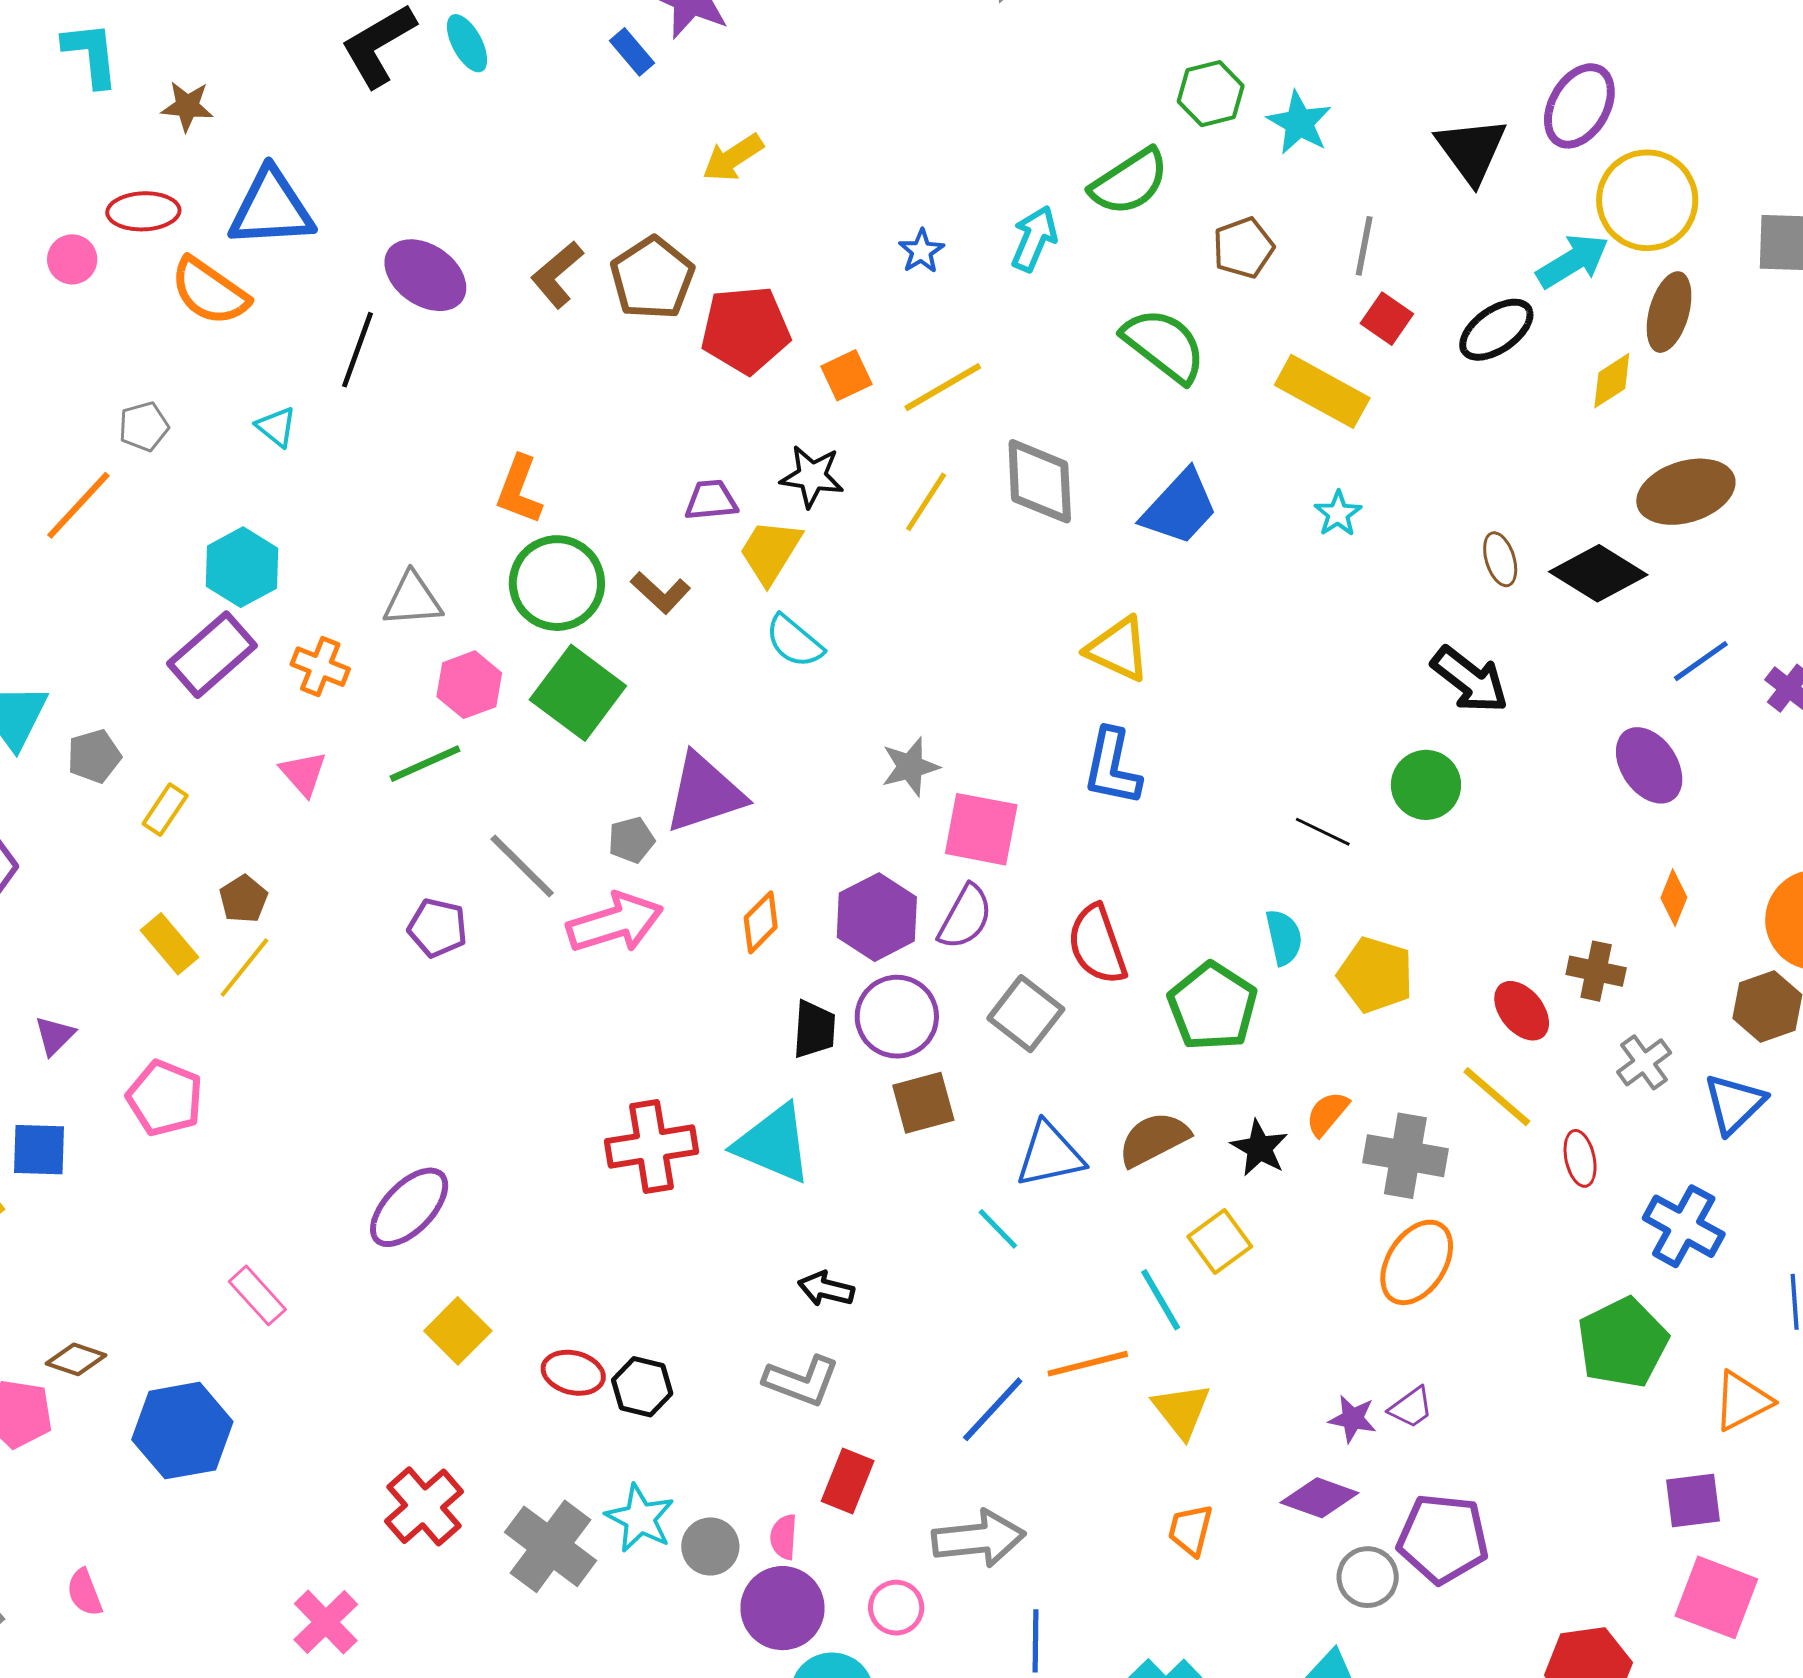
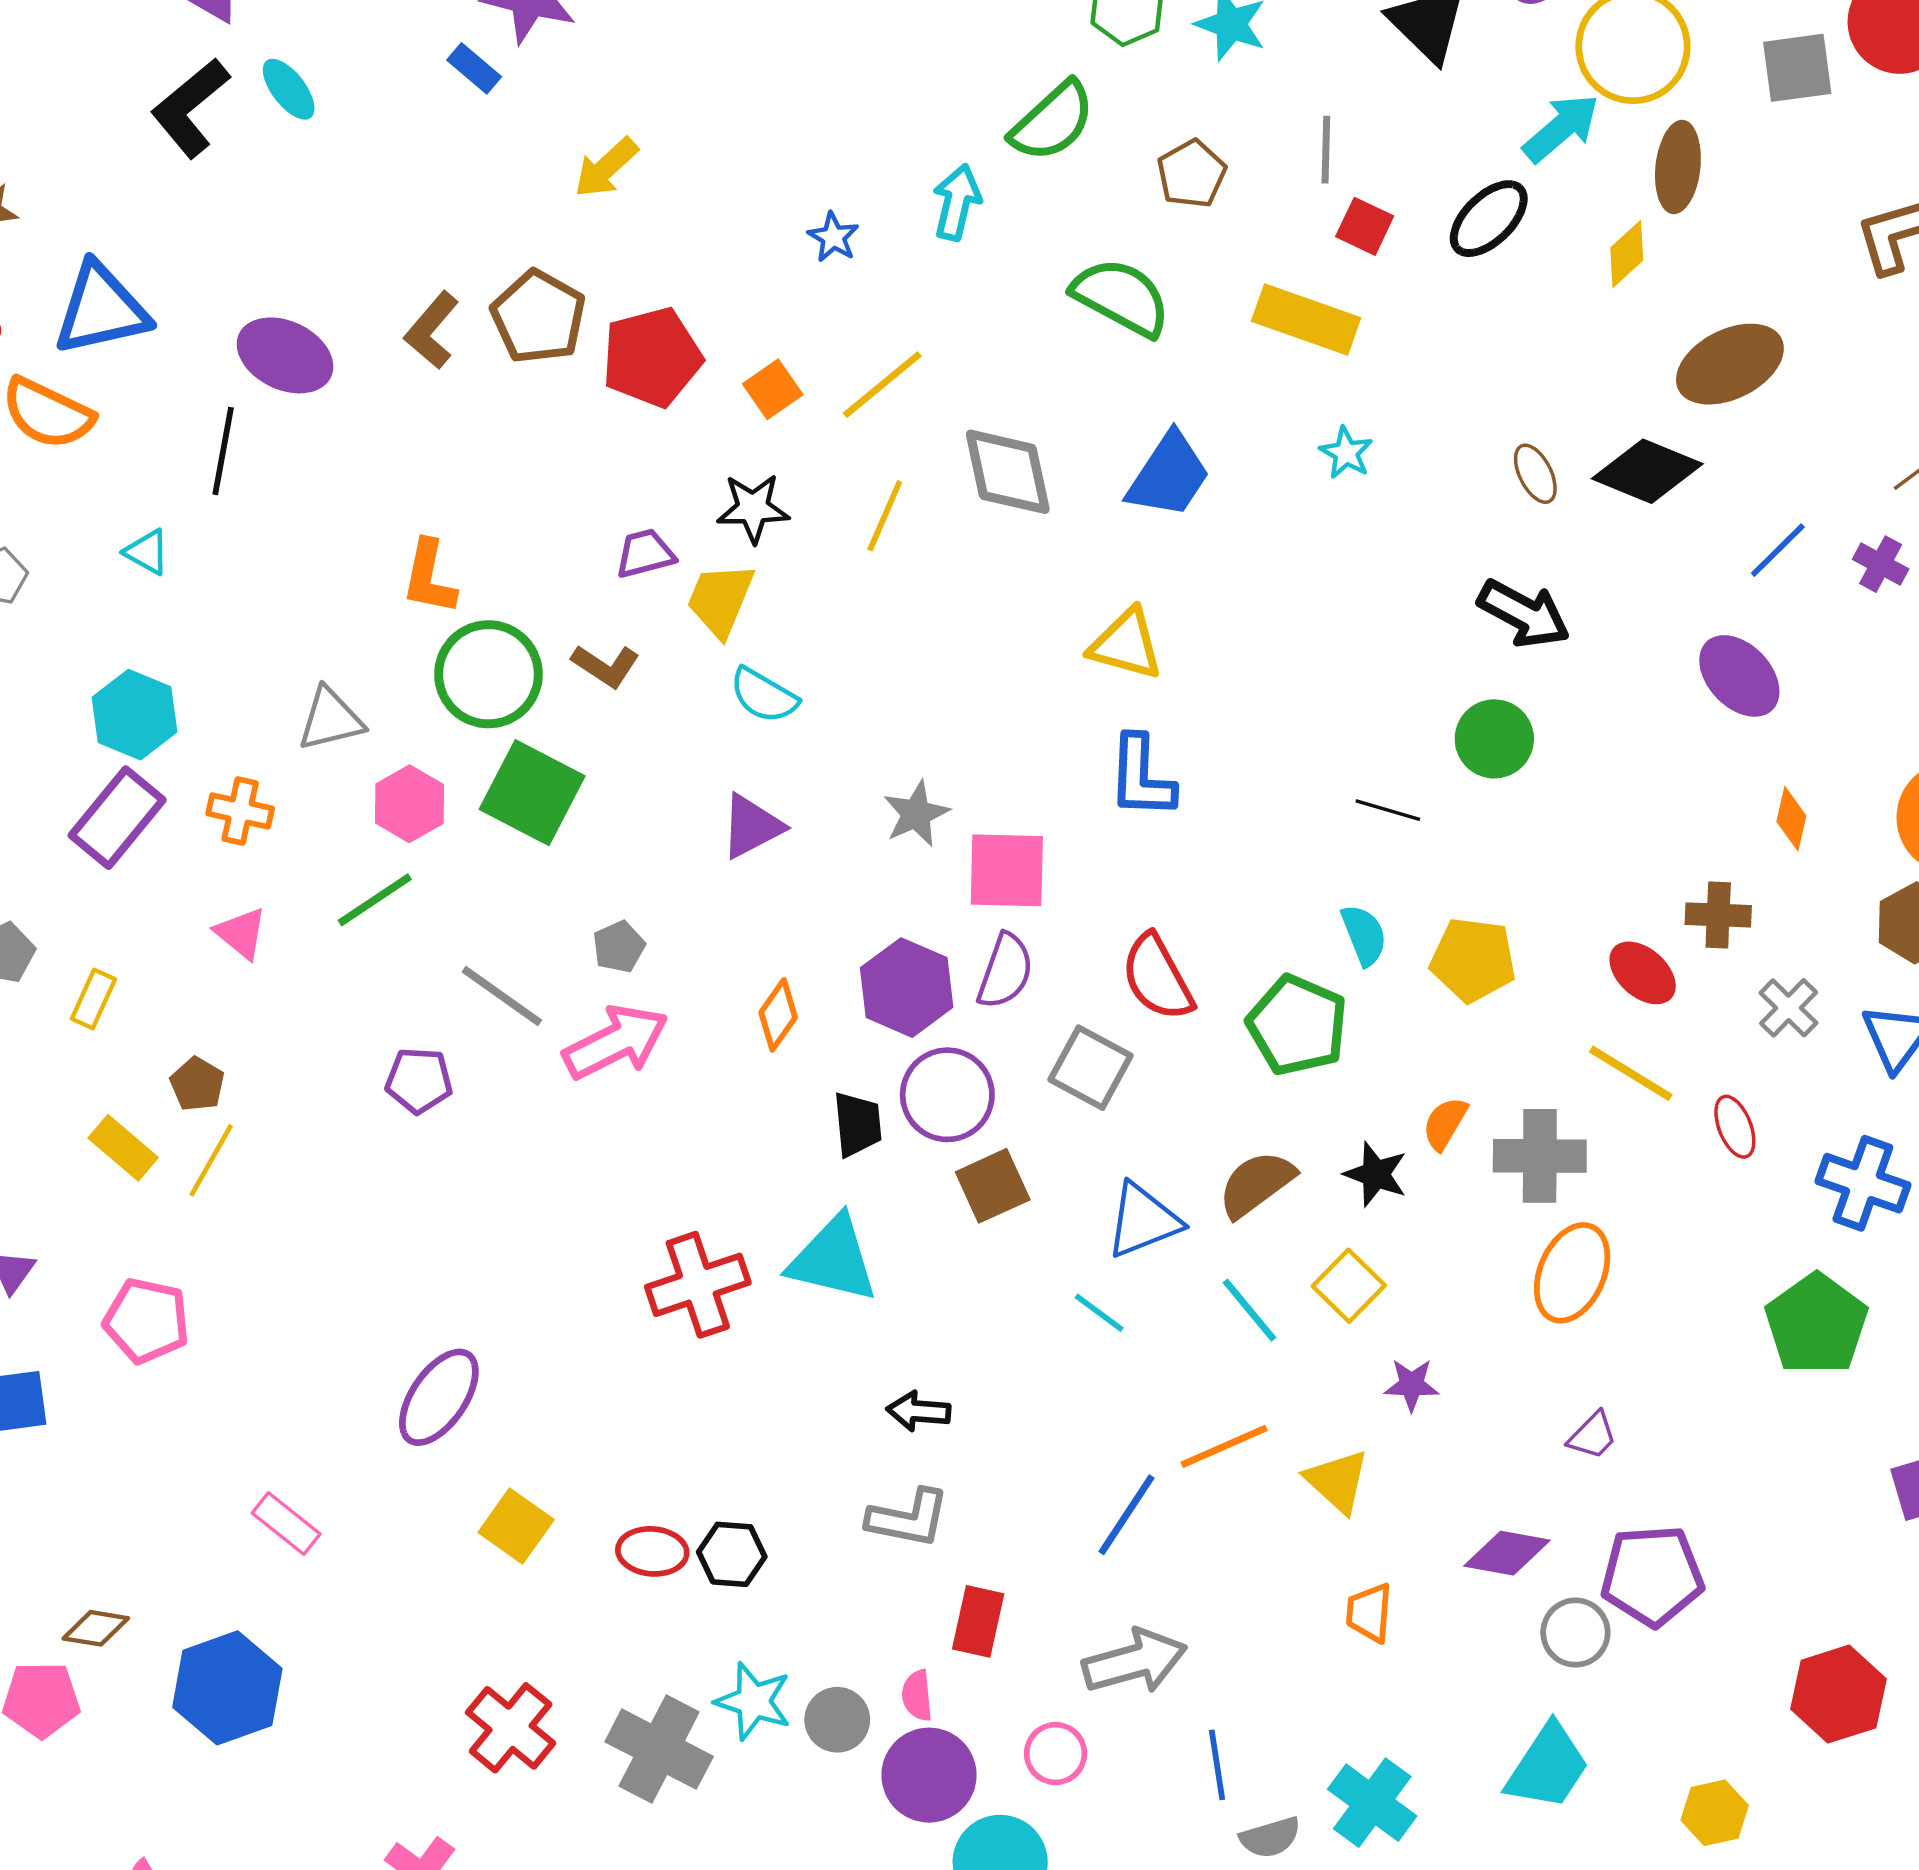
purple triangle: (704, 793) -> (752, 826), moved, size x0.7
cyan line: (1161, 1300) -> (1250, 1310), moved
purple star: (1353, 1419) -> (1412, 1385), moved

